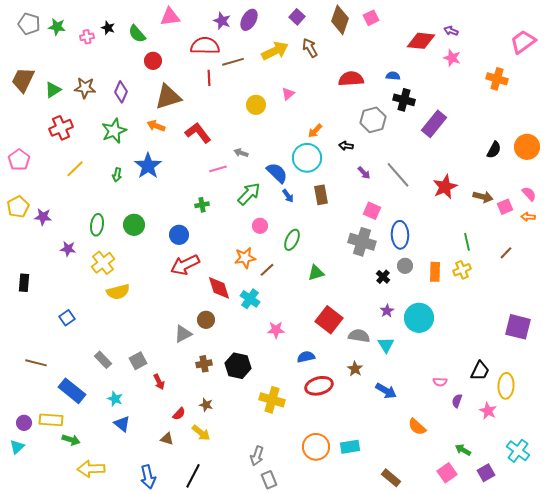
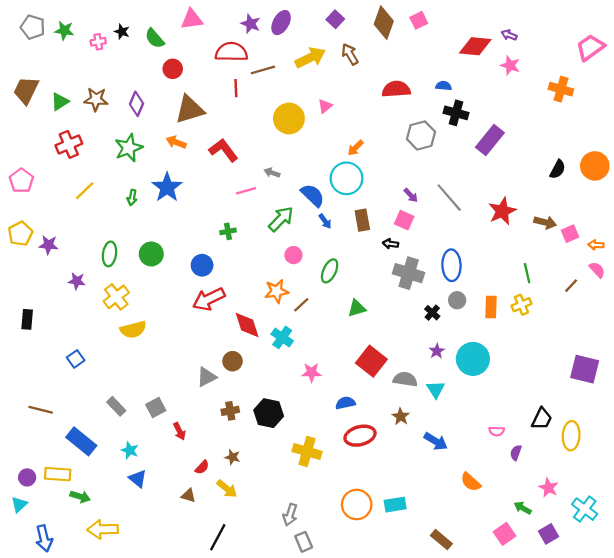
yellow circle: (256, 105) -> (289, 119), size x1.4
black arrow: (346, 146) -> (391, 244), moved
pink semicircle: (529, 194) -> (597, 270), moved
pink square: (372, 211) -> (404, 220), moved
pink star: (488, 411) -> (549, 488), moved
blue arrow: (148, 477) -> (44, 538), moved

